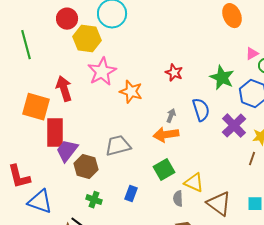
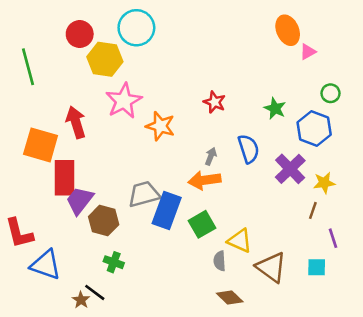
pink triangle: (252, 54) -> (308, 52), moved
green star: (222, 78) -> (275, 108), size x0.7
blue rectangle: (131, 194) -> (167, 210), moved, size x1.8

